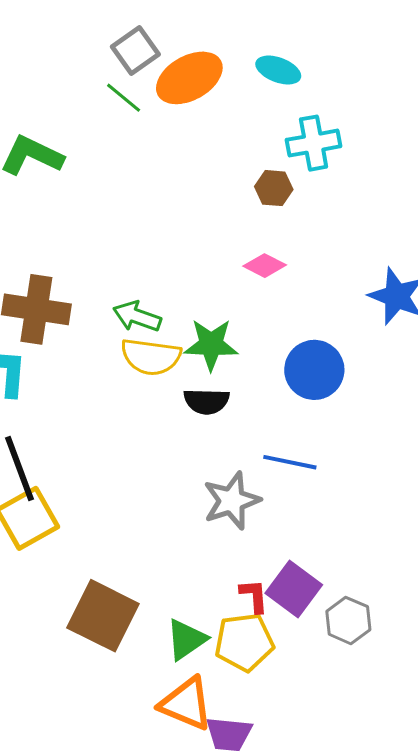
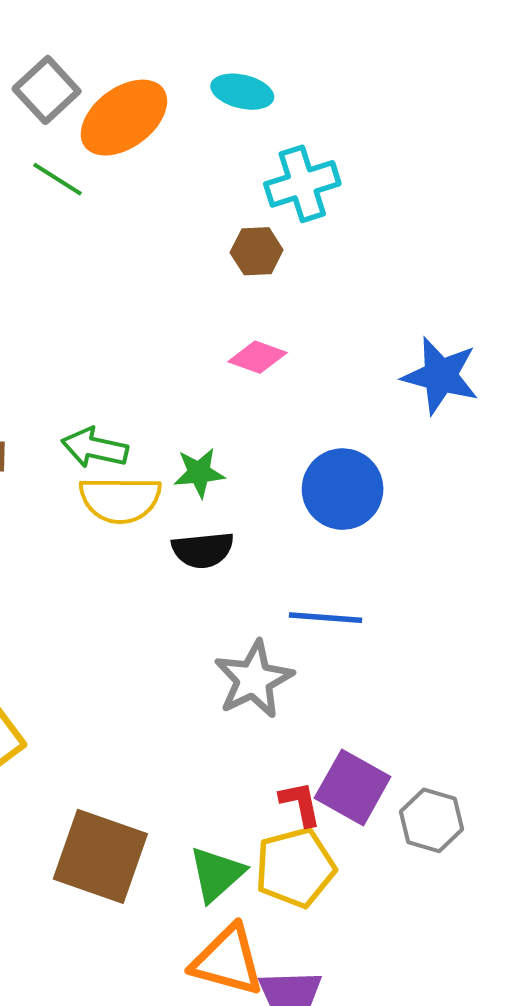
green line: (124, 98) -> (58, 179), moved
green star: (211, 345) -> (199, 473), size x0.7

